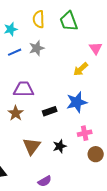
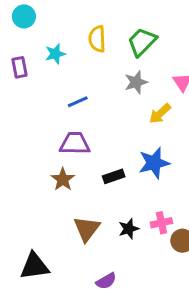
green trapezoid: (69, 21) -> (142, 42), turned 65
gray star: (37, 48) -> (136, 82), moved
blue line: (15, 52) -> (78, 102), moved
pink cross: (85, 133) -> (161, 223), moved

